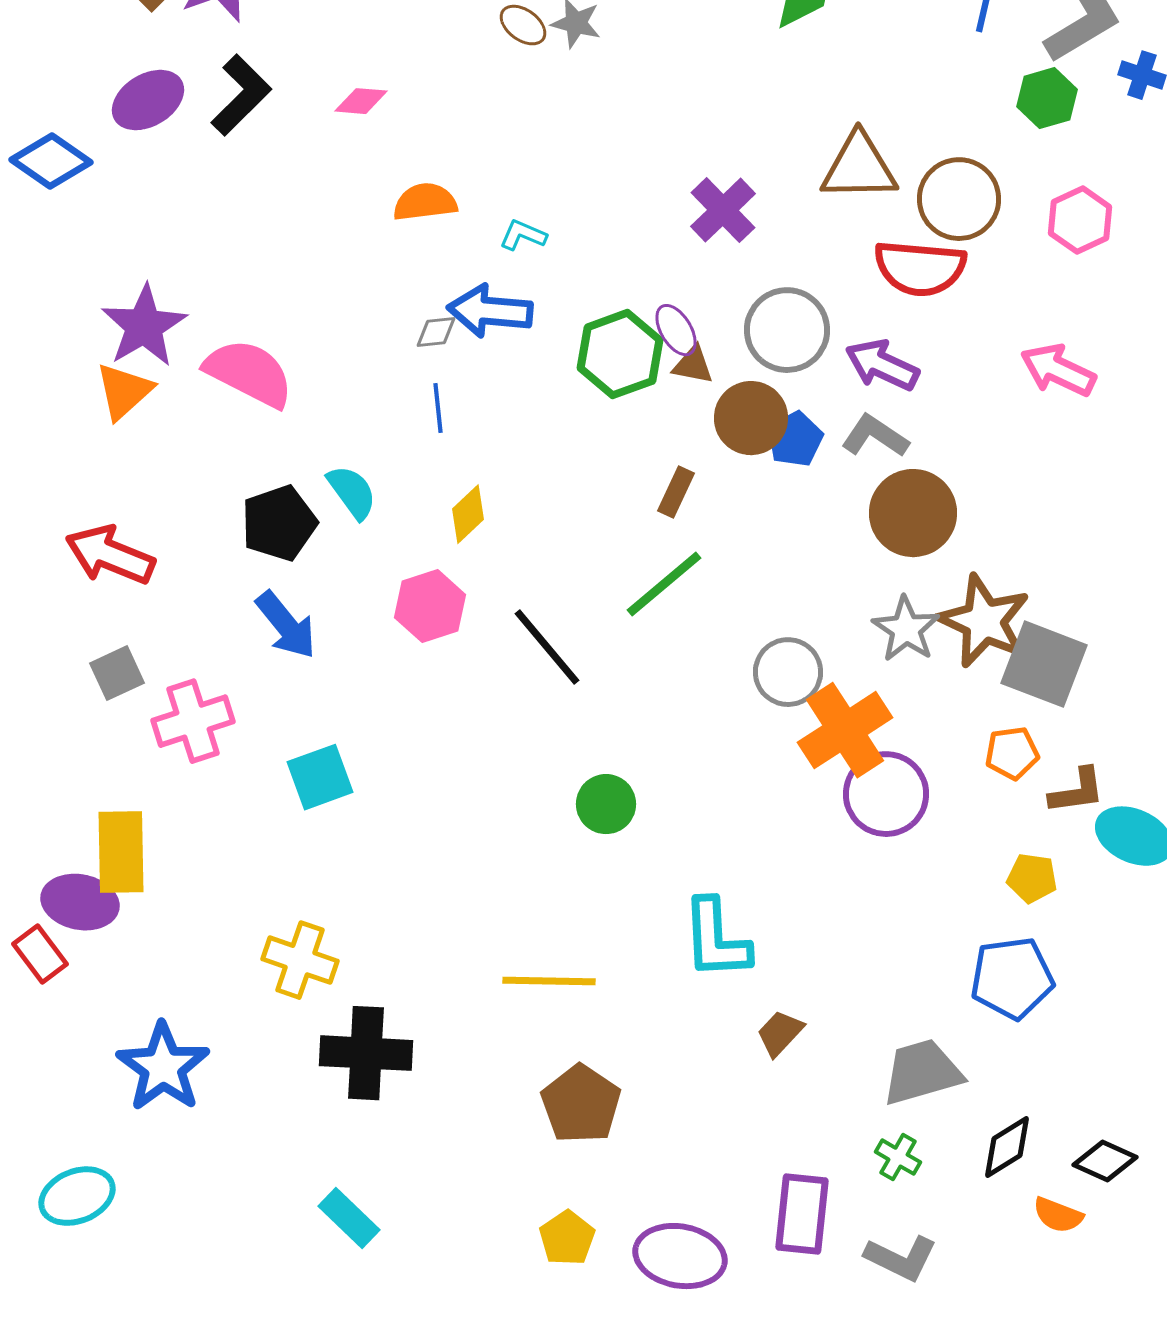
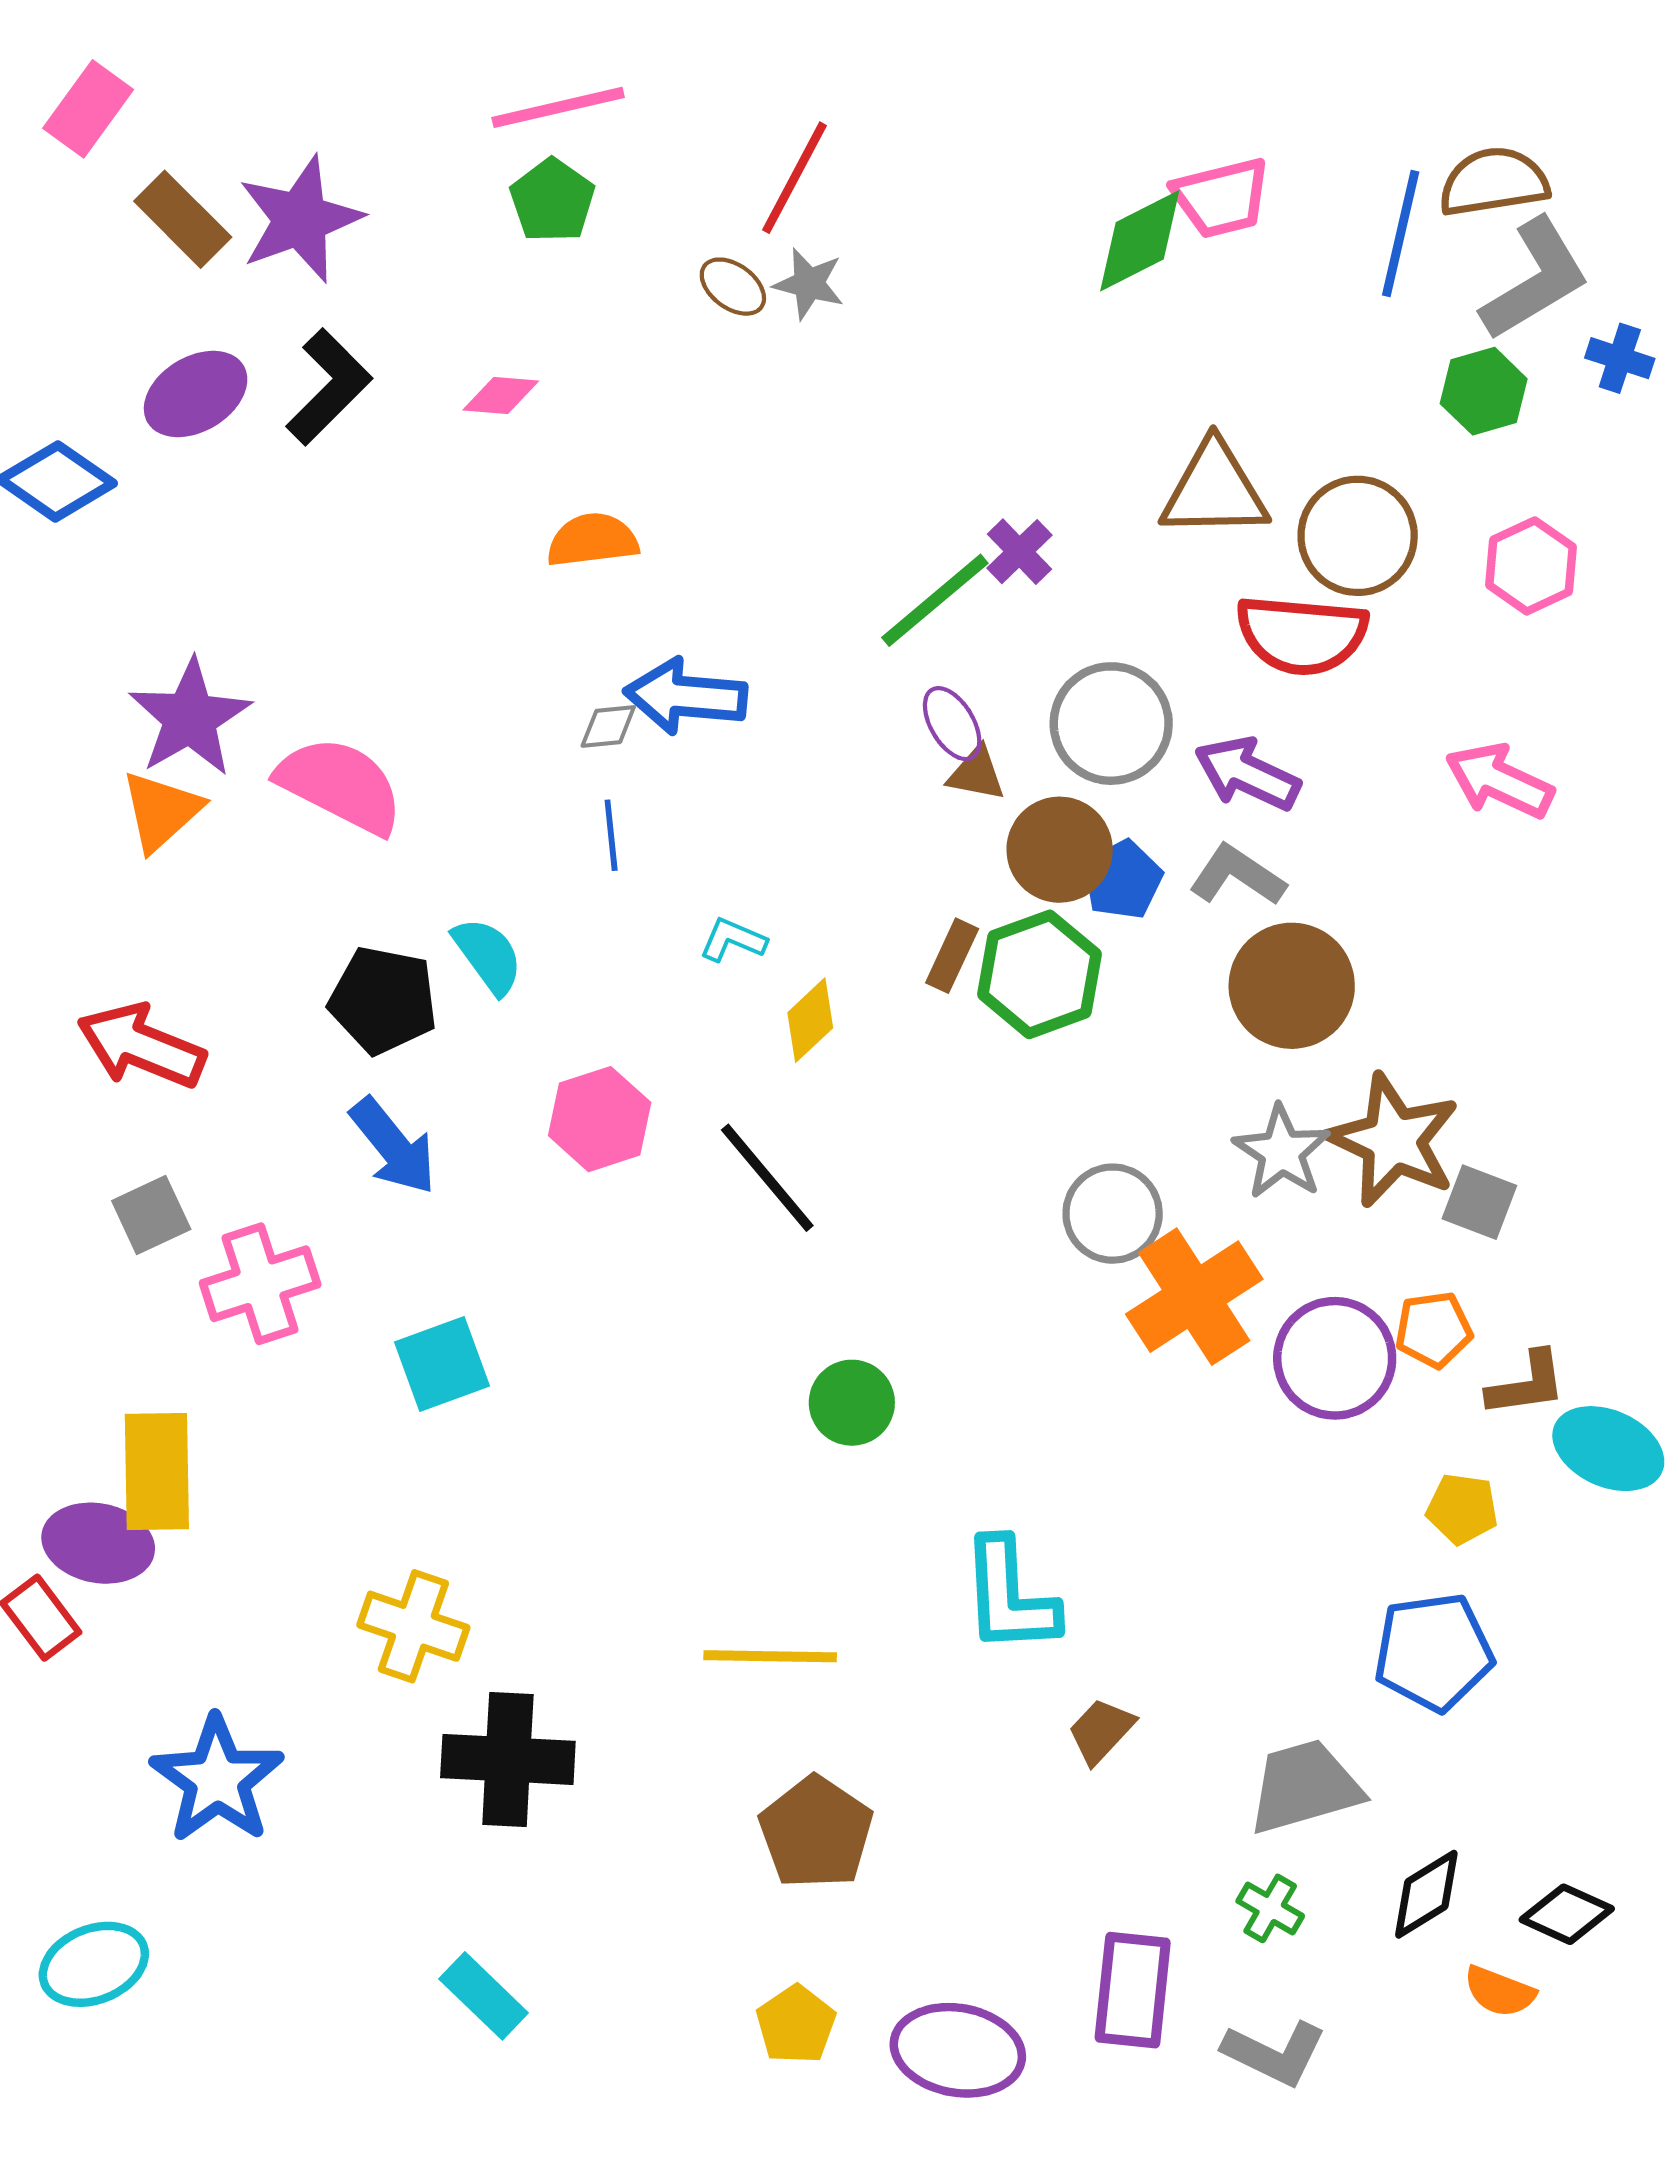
purple cross: (723, 210) -> (1019, 552), size x0.7
cyan L-shape: (523, 235) -> (733, 940), moved
green hexagon: (620, 354) -> (1040, 974), moved
yellow diamond: (468, 514) -> (810, 1020), moved
black pentagon: (279, 523) -> (383, 1000), turned 30
green line: (664, 584) -> (935, 600), moved
gray square: (1044, 664) -> (1479, 1202), size x0.6
purple circle: (886, 794) -> (1335, 1358), moved

